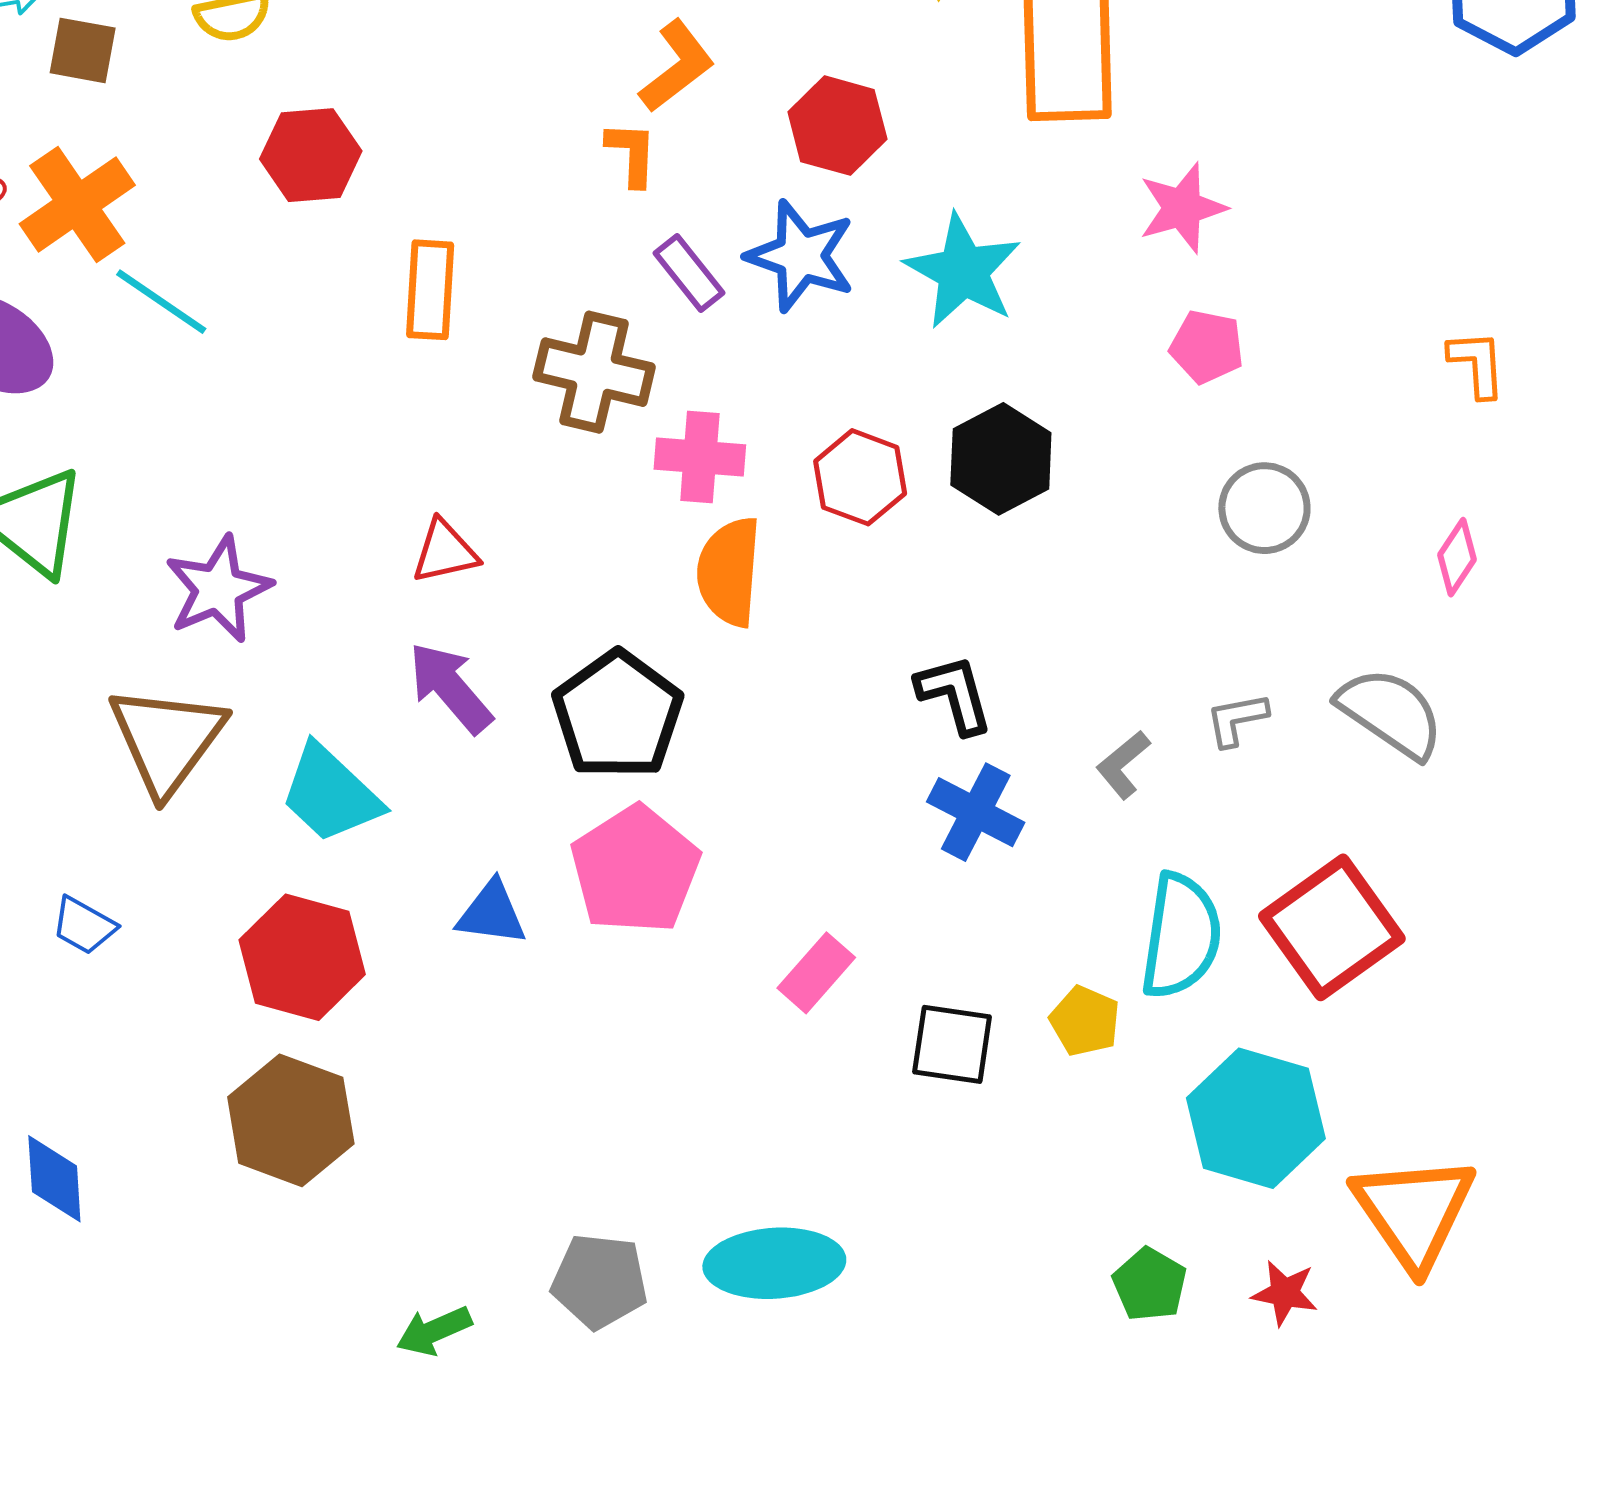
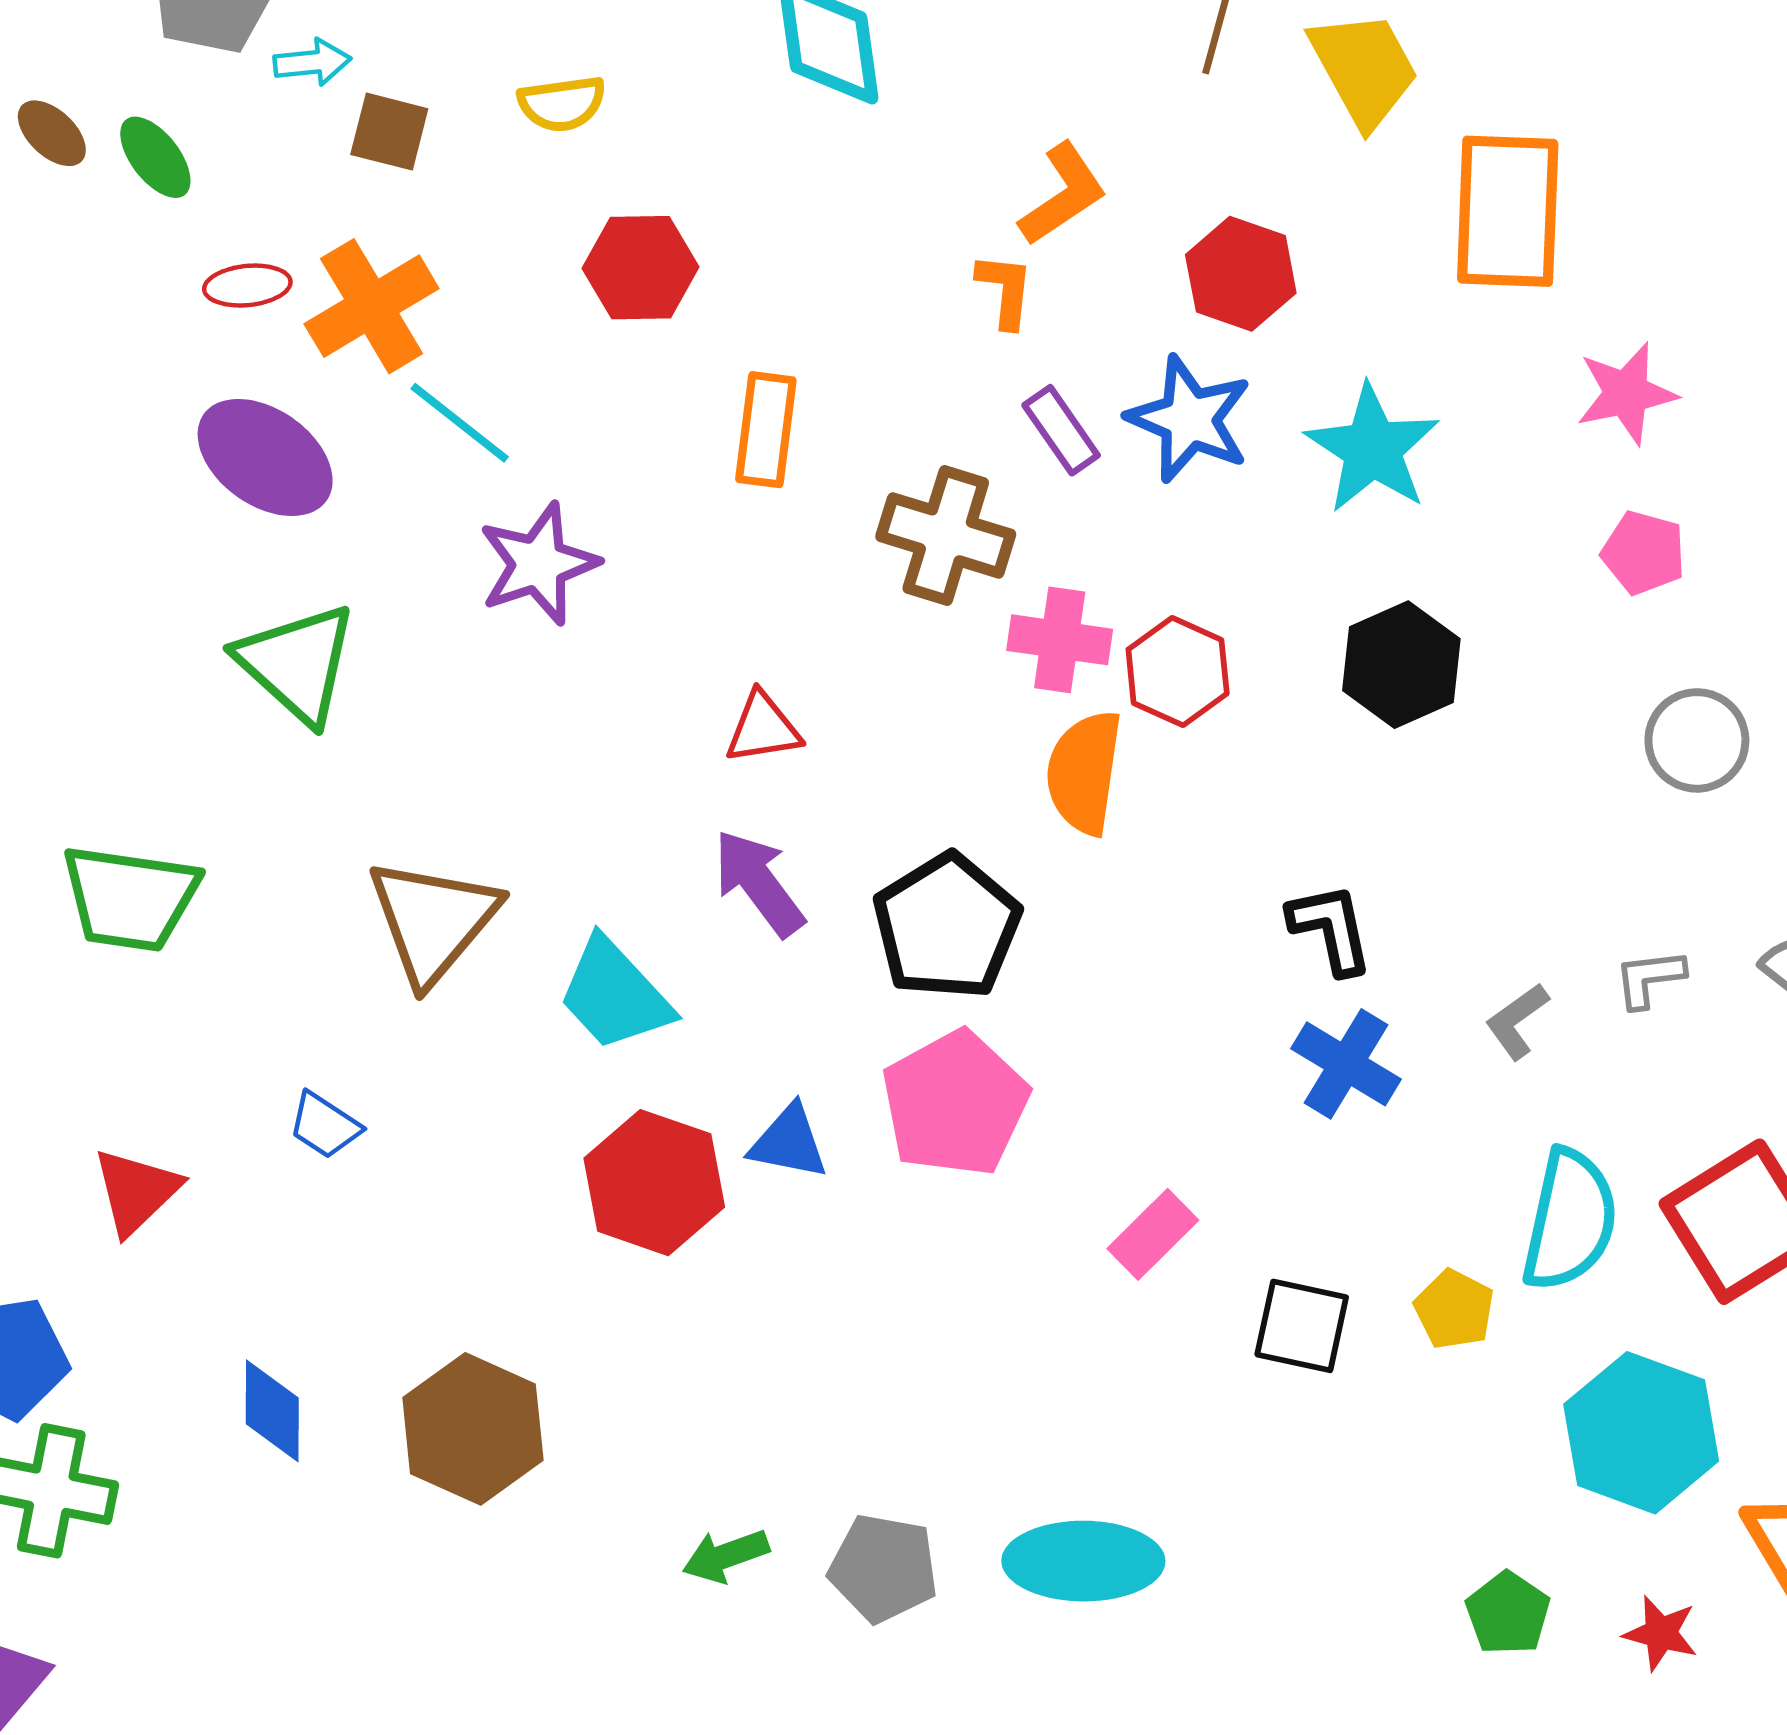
red hexagon: (860, 477) -> (1178, 672), moved
purple star: (218, 589) -> (538, 564), moved
red hexagon: (302, 957) -> (654, 1183), moved
brown hexagon: (291, 1120) -> (473, 1429), moved
green arrow: (434, 1331) -> (726, 1556), moved

